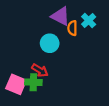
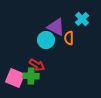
purple triangle: (60, 16) -> (56, 27), moved
orange semicircle: (72, 28) -> (69, 38), moved

